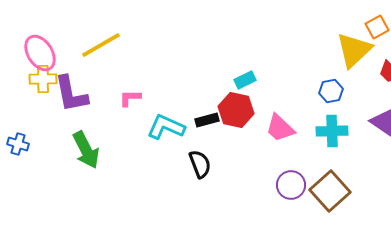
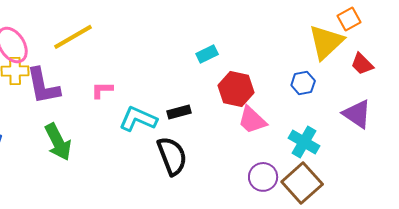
cyan rectangle: (245, 80) -> (207, 54), moved
red hexagon: (236, 110) -> (236, 89), moved
cyan cross: (332, 131) -> (304, 142), moved, turned 32
black semicircle: (200, 164) -> (172, 156), size x1.4

